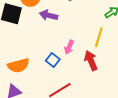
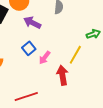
blue square: (53, 60) -> (29, 48), moved

